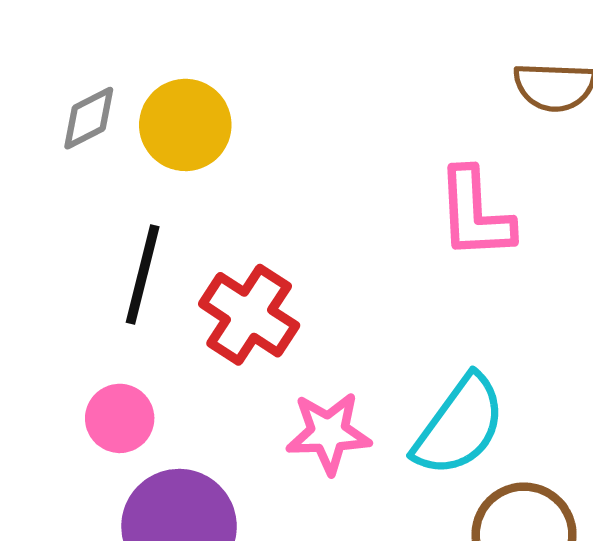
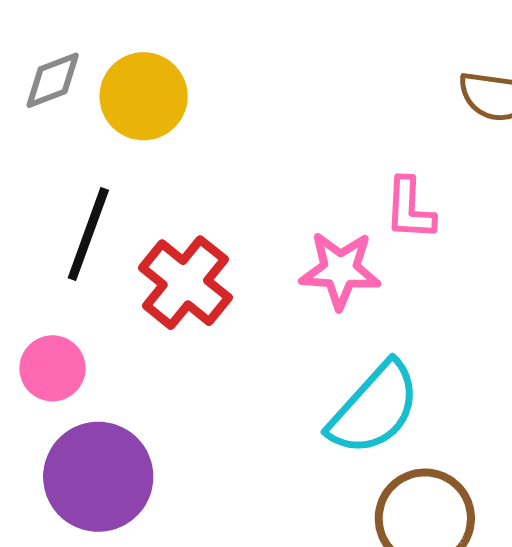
pink L-shape: (475, 214) -> (410, 209), size x0.7
pink star: (328, 433) -> (340, 270), moved

